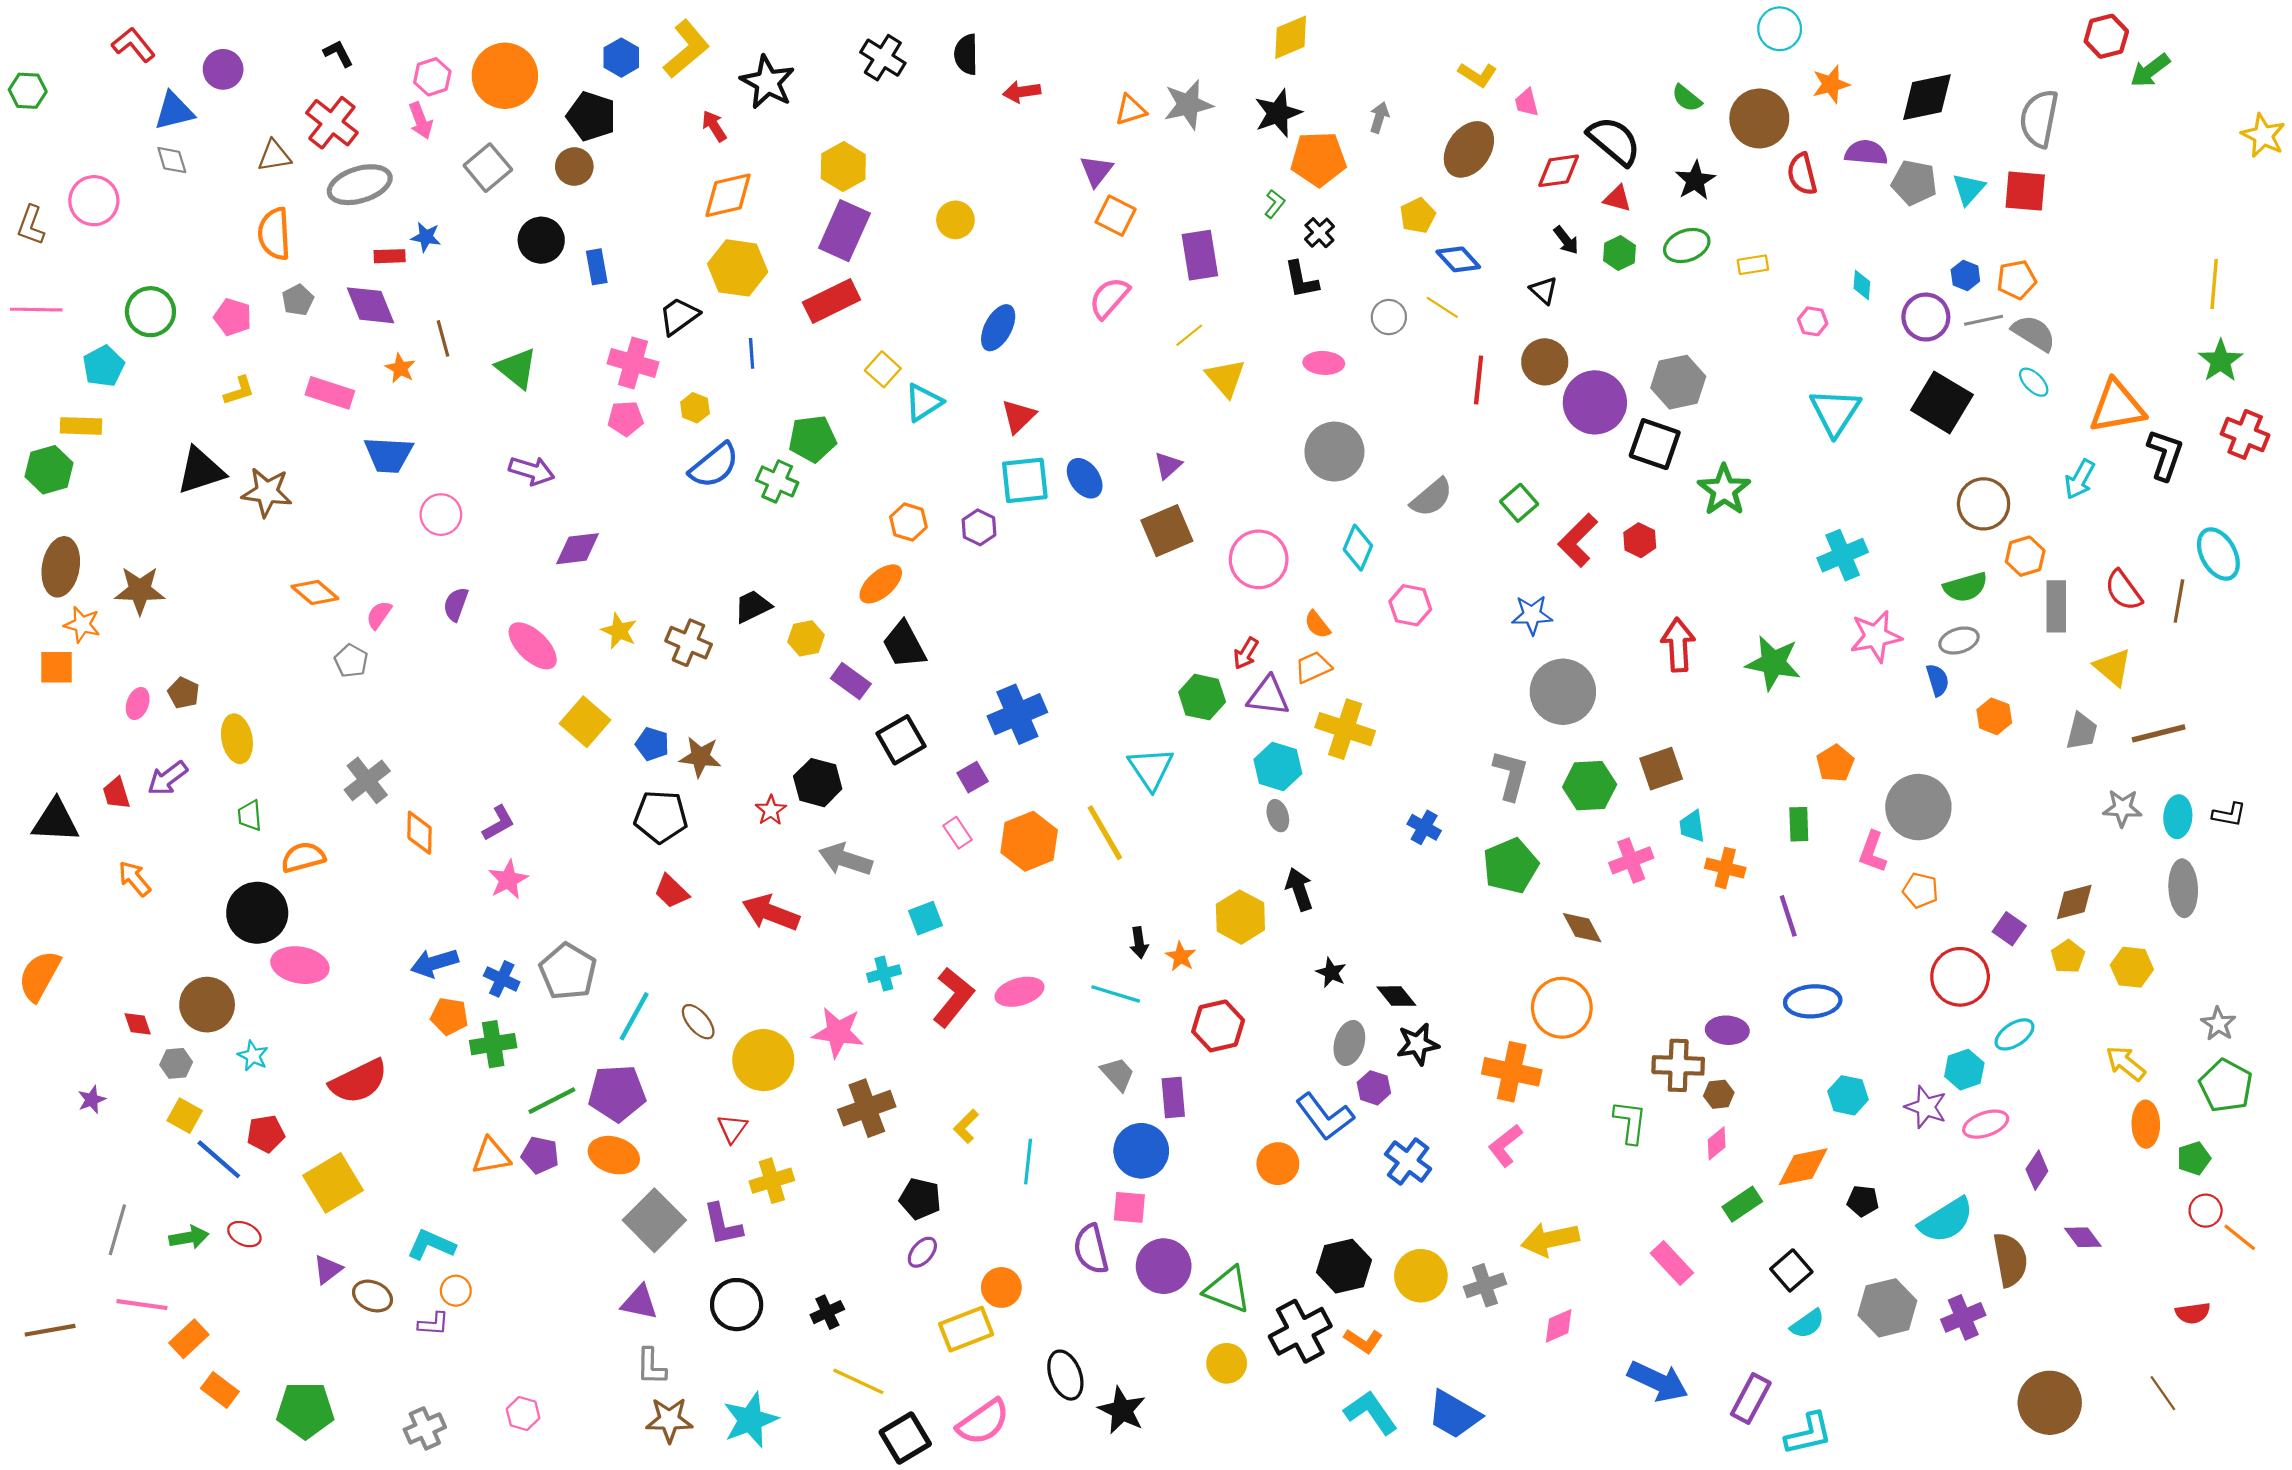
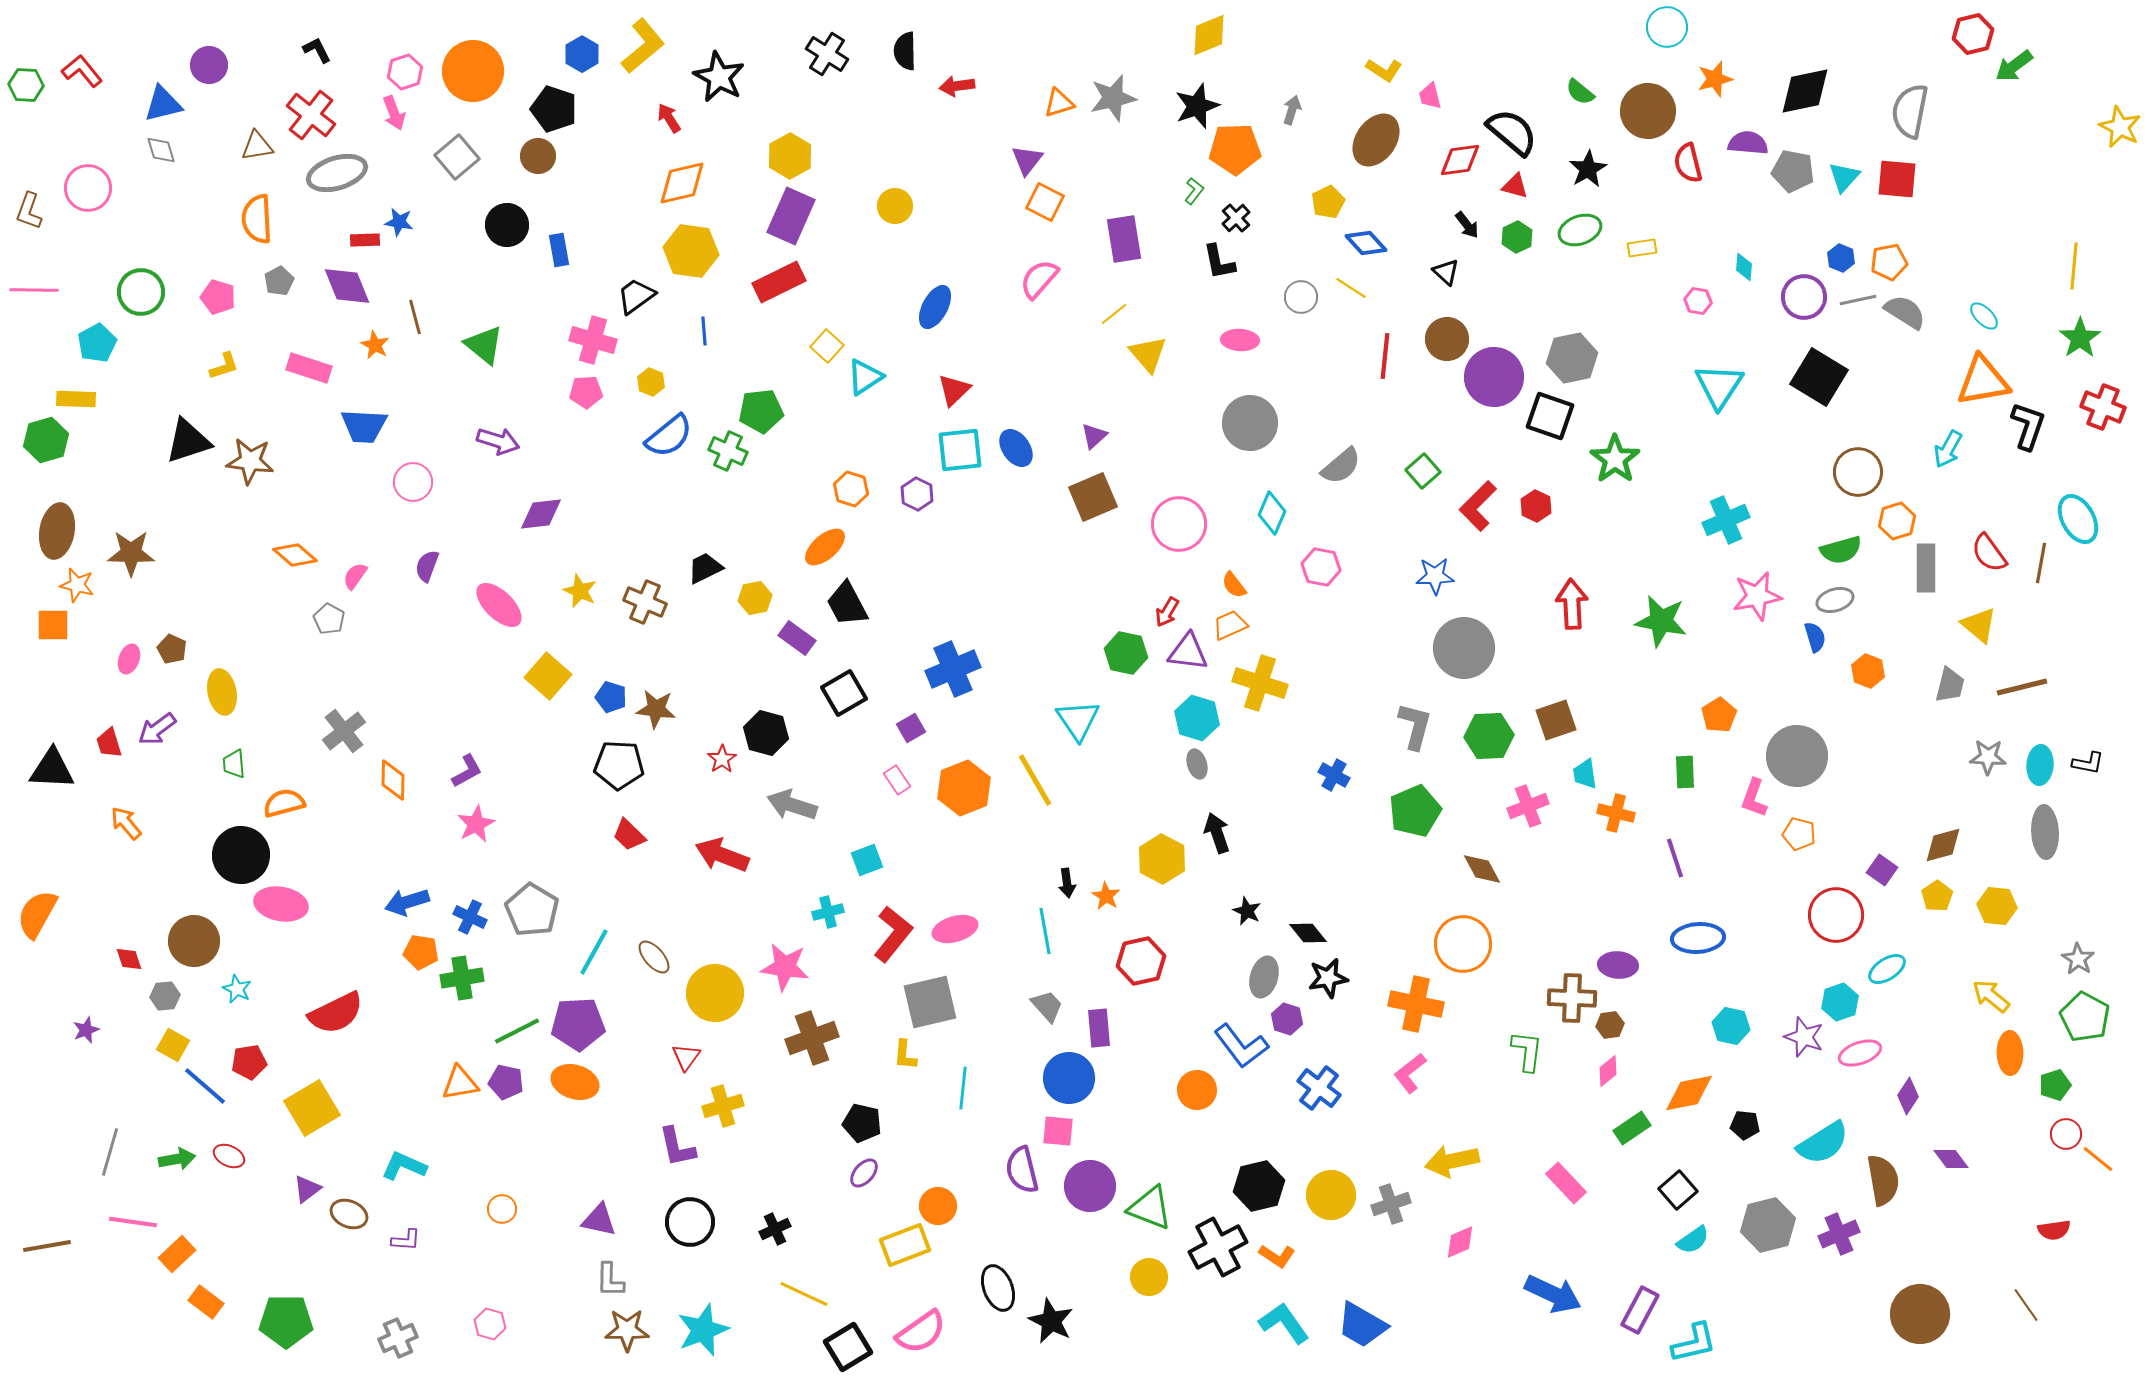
red L-shape: (133, 45) -> (82, 71), moved
cyan ellipse: (2034, 382) -> (1984, 316), moved
cyan line: (1116, 994) -> (1045, 931), turned 63
yellow L-shape: (966, 1126) -> (905, 1055), turned -40
gray square: (654, 1220) -> (930, 1002), moved, turned 32
orange circle: (456, 1291) -> (502, 1209), moved

